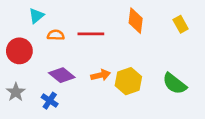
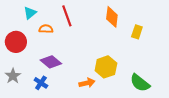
yellow rectangle: (181, 24) -> (137, 32), moved, turned 48
red line: (91, 34) -> (67, 16), moved, turned 70
orange arrow: (101, 75) -> (87, 83), moved
green semicircle: (174, 84) -> (140, 83), moved

